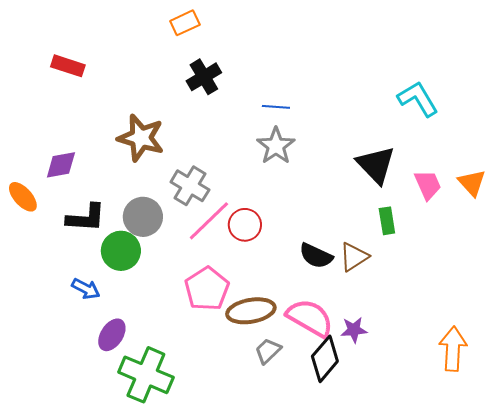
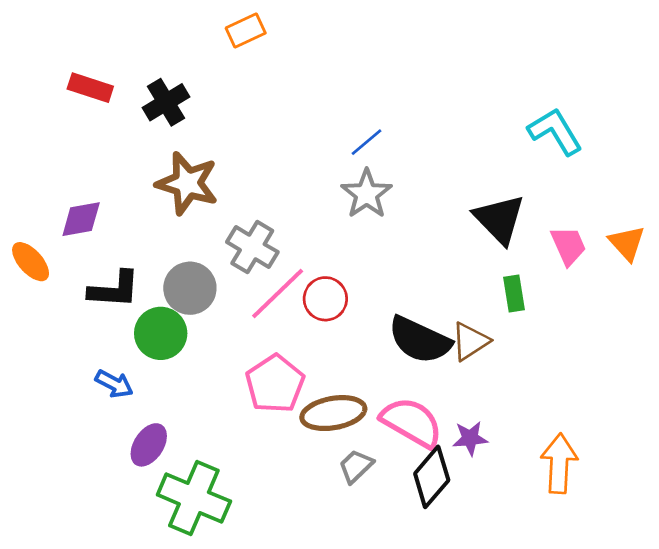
black cross: (204, 77) -> (166, 102), moved
blue line: (276, 107) -> (367, 142), turned -44
black semicircle: (316, 256) -> (420, 340), size x1.4
orange arrow: (453, 349) -> (559, 464), moved

